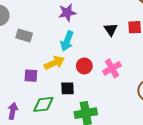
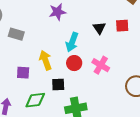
cyan arrow: (67, 41) -> (72, 42), moved
yellow arrow: (54, 63) -> (45, 60), turned -84
pink cross: (112, 68) -> (101, 65), turned -30

